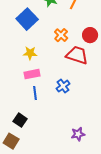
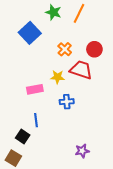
yellow star: (30, 53) -> (57, 77), moved
blue cross: (63, 86) -> (67, 102), turned 32
blue line: (35, 93) -> (36, 120), moved

